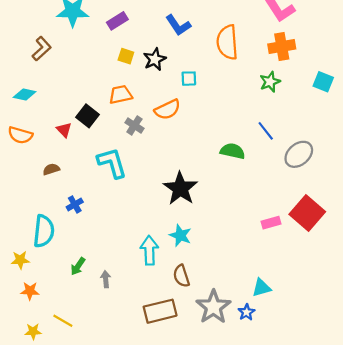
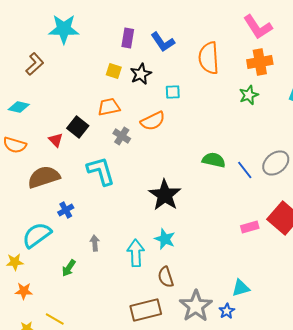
purple rectangle: (117, 21) -> (128, 38), moved, turned -48
blue line: (266, 131) -> (245, 170), moved
brown semicircle: (51, 169) -> (44, 177), size x2.0
cyan semicircle: (44, 231) -> (37, 235), turned -132
gray arrow: (106, 279) -> (95, 243), moved

